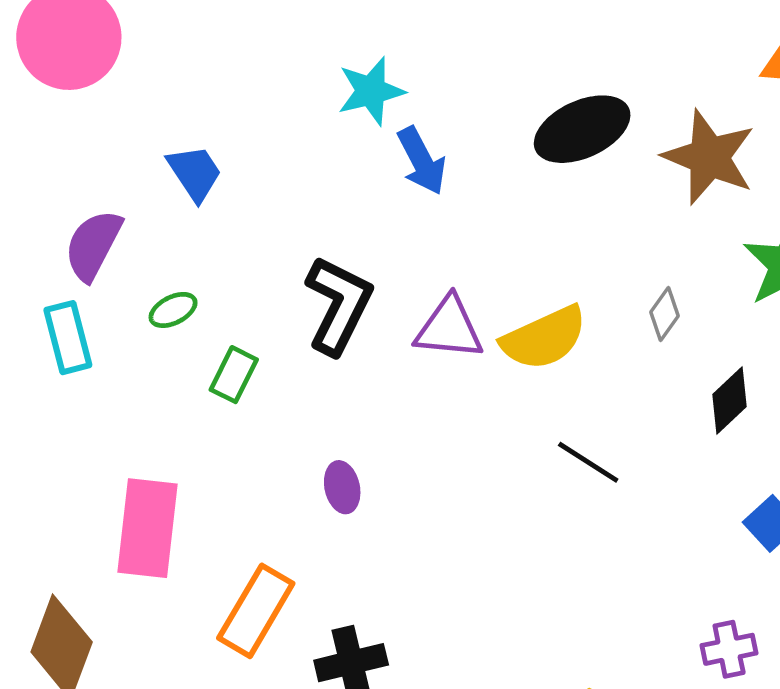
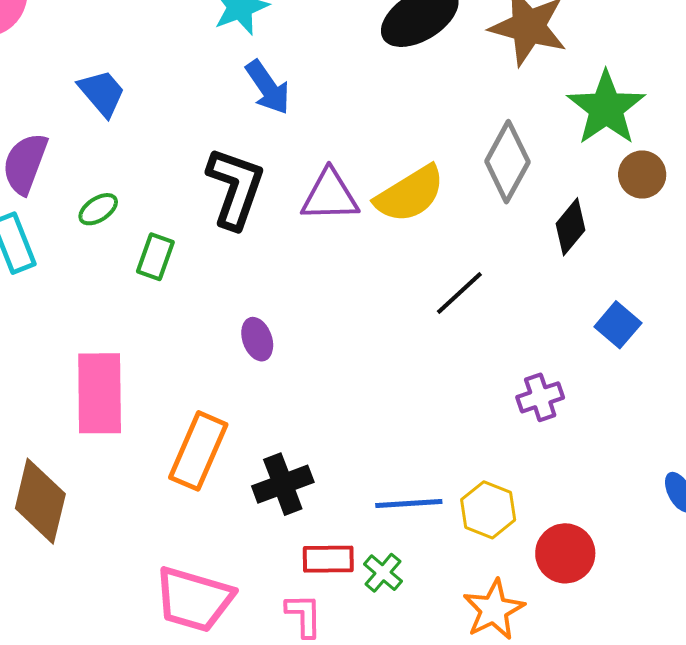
blue arrow: (422, 161) -> (268, 87), moved
gray diamond: (664, 314) -> (507, 162), size x1.8
black line: (588, 462) -> (459, 293), turned -68
purple cross: (729, 649) -> (540, 397), moved

